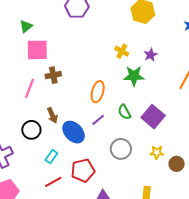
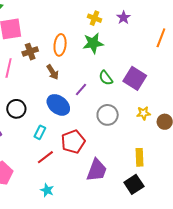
green star: (134, 76) -> (93, 43), moved
orange ellipse: (98, 92) -> (60, 45), moved
brown arrow: (52, 115) -> (53, 72), moved

